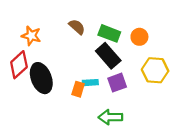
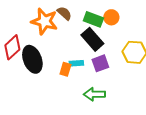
orange star: (31, 36) -> (44, 21), moved, size x1.5
orange circle: (139, 37) -> (111, 17), moved

